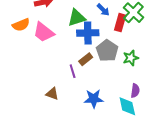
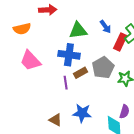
pink trapezoid: (44, 32) -> (30, 61), moved
blue cross: (88, 33) -> (69, 55), moved
brown triangle: (52, 94) -> (55, 120), moved

